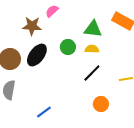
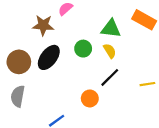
yellow semicircle: (92, 49) -> (110, 51), turned 56
orange circle: (101, 104) -> (90, 98), moved

